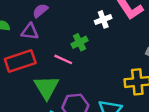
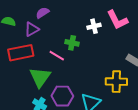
purple triangle: (30, 32) -> (32, 29), turned -42
green cross: (79, 42) -> (72, 43), turned 32

